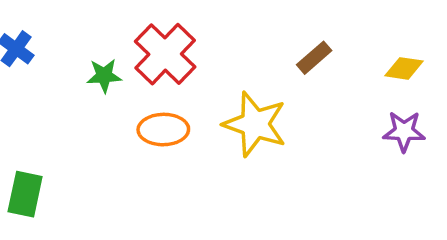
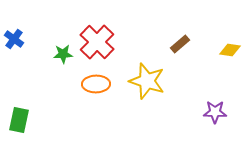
purple star: (404, 131) -> (215, 112), moved

